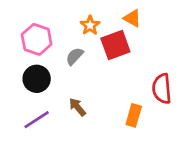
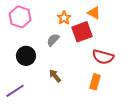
pink hexagon: (37, 39) -> (20, 17), moved
red semicircle: (162, 89) -> (103, 57), moved, turned -70
purple line: (37, 120) -> (15, 91), moved

